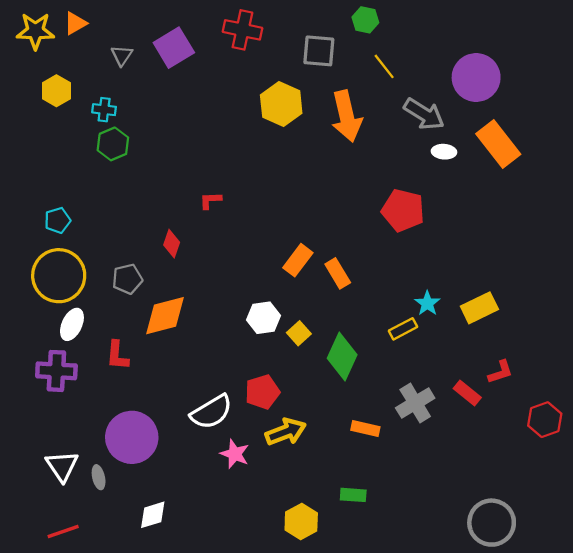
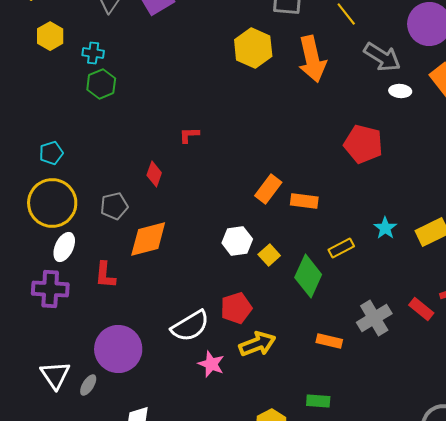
orange rectangle: (338, 273) -> (304, 201), turned -52
yellow rectangle: (403, 329) -> (341, 248), moved
gray ellipse: (99, 477) -> (88, 385), turned 45

